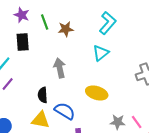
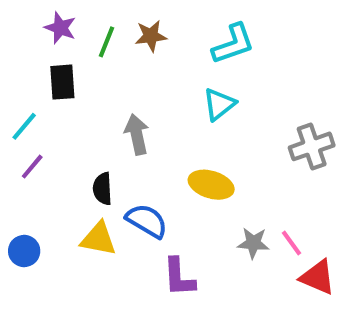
green line: (45, 22) -> (107, 42), turned 42
cyan L-shape: (108, 23) -> (233, 44), turned 30
brown star: (66, 29) -> (151, 36), moved

